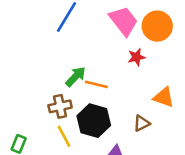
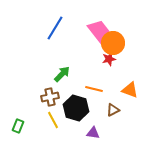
orange circle: (157, 26) -> (113, 43), moved
orange line: (96, 84) -> (94, 89), moved

